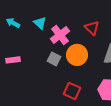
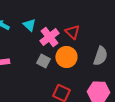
red triangle: (92, 28) -> (72, 32), moved

